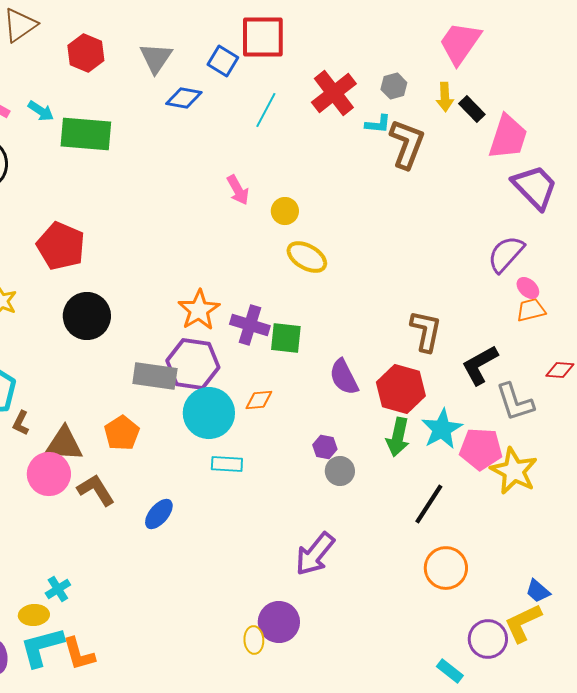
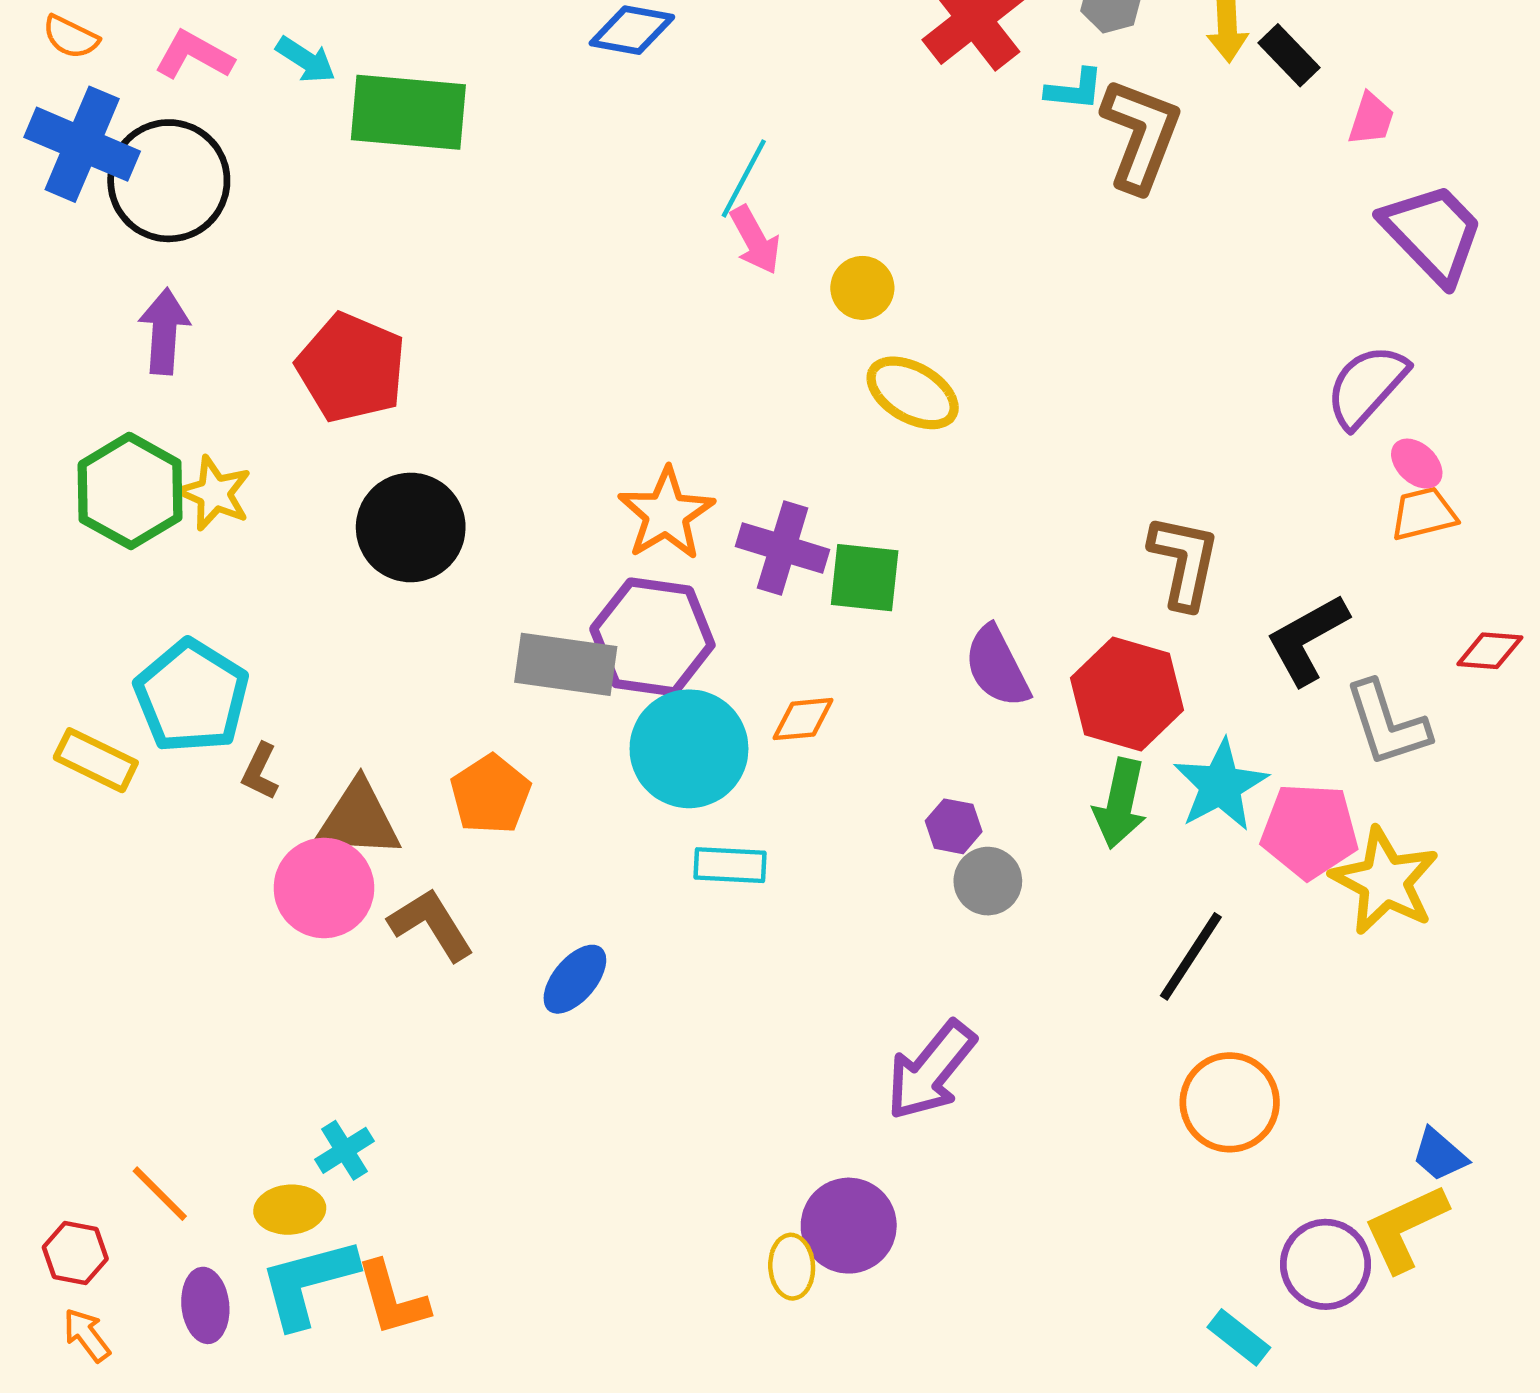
cyan line: (266, 110) -> (744, 178), moved
pink trapezoid: (508, 137) -> (1371, 119), size x0.5

